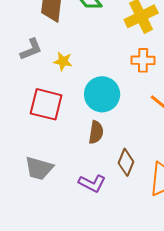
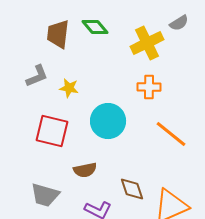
brown semicircle: (96, 132) -> (85, 170), moved, turned 70
brown diamond: (126, 162) -> (132, 189), turned -40

